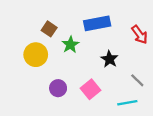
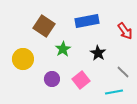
brown square: (49, 29) -> (44, 26), size x1.5
green star: (70, 45) -> (63, 49), moved
yellow circle: (36, 55) -> (23, 59), moved

